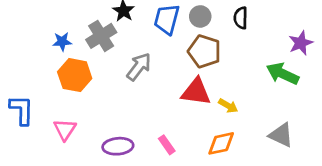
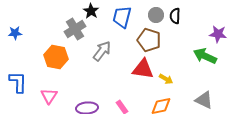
gray circle: (200, 16) -> (156, 15), moved
blue star: (62, 42) -> (15, 33), moved
purple star: (301, 43) -> (218, 34), turned 30

